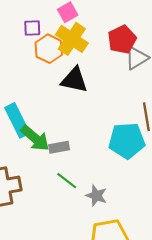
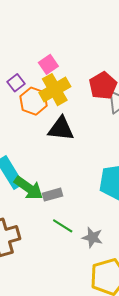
purple square: (32, 28) -> (16, 83), turned -30
yellow cross: (72, 39) -> (55, 90), turned 32

